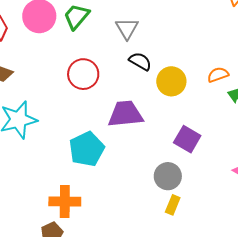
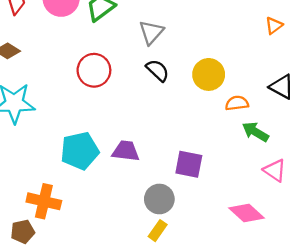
yellow circle: (171, 81) -> (209, 74), moved
purple trapezoid: (125, 114) -> (126, 151), moved, size x0.7
purple square: (187, 139) -> (189, 164), turned -32

